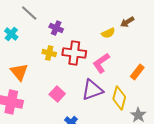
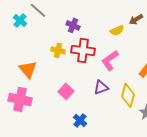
purple cross: (56, 28) -> (73, 25), moved
cyan cross: (11, 34) -> (20, 20), moved
purple triangle: (92, 90) -> (101, 87), size x0.7

